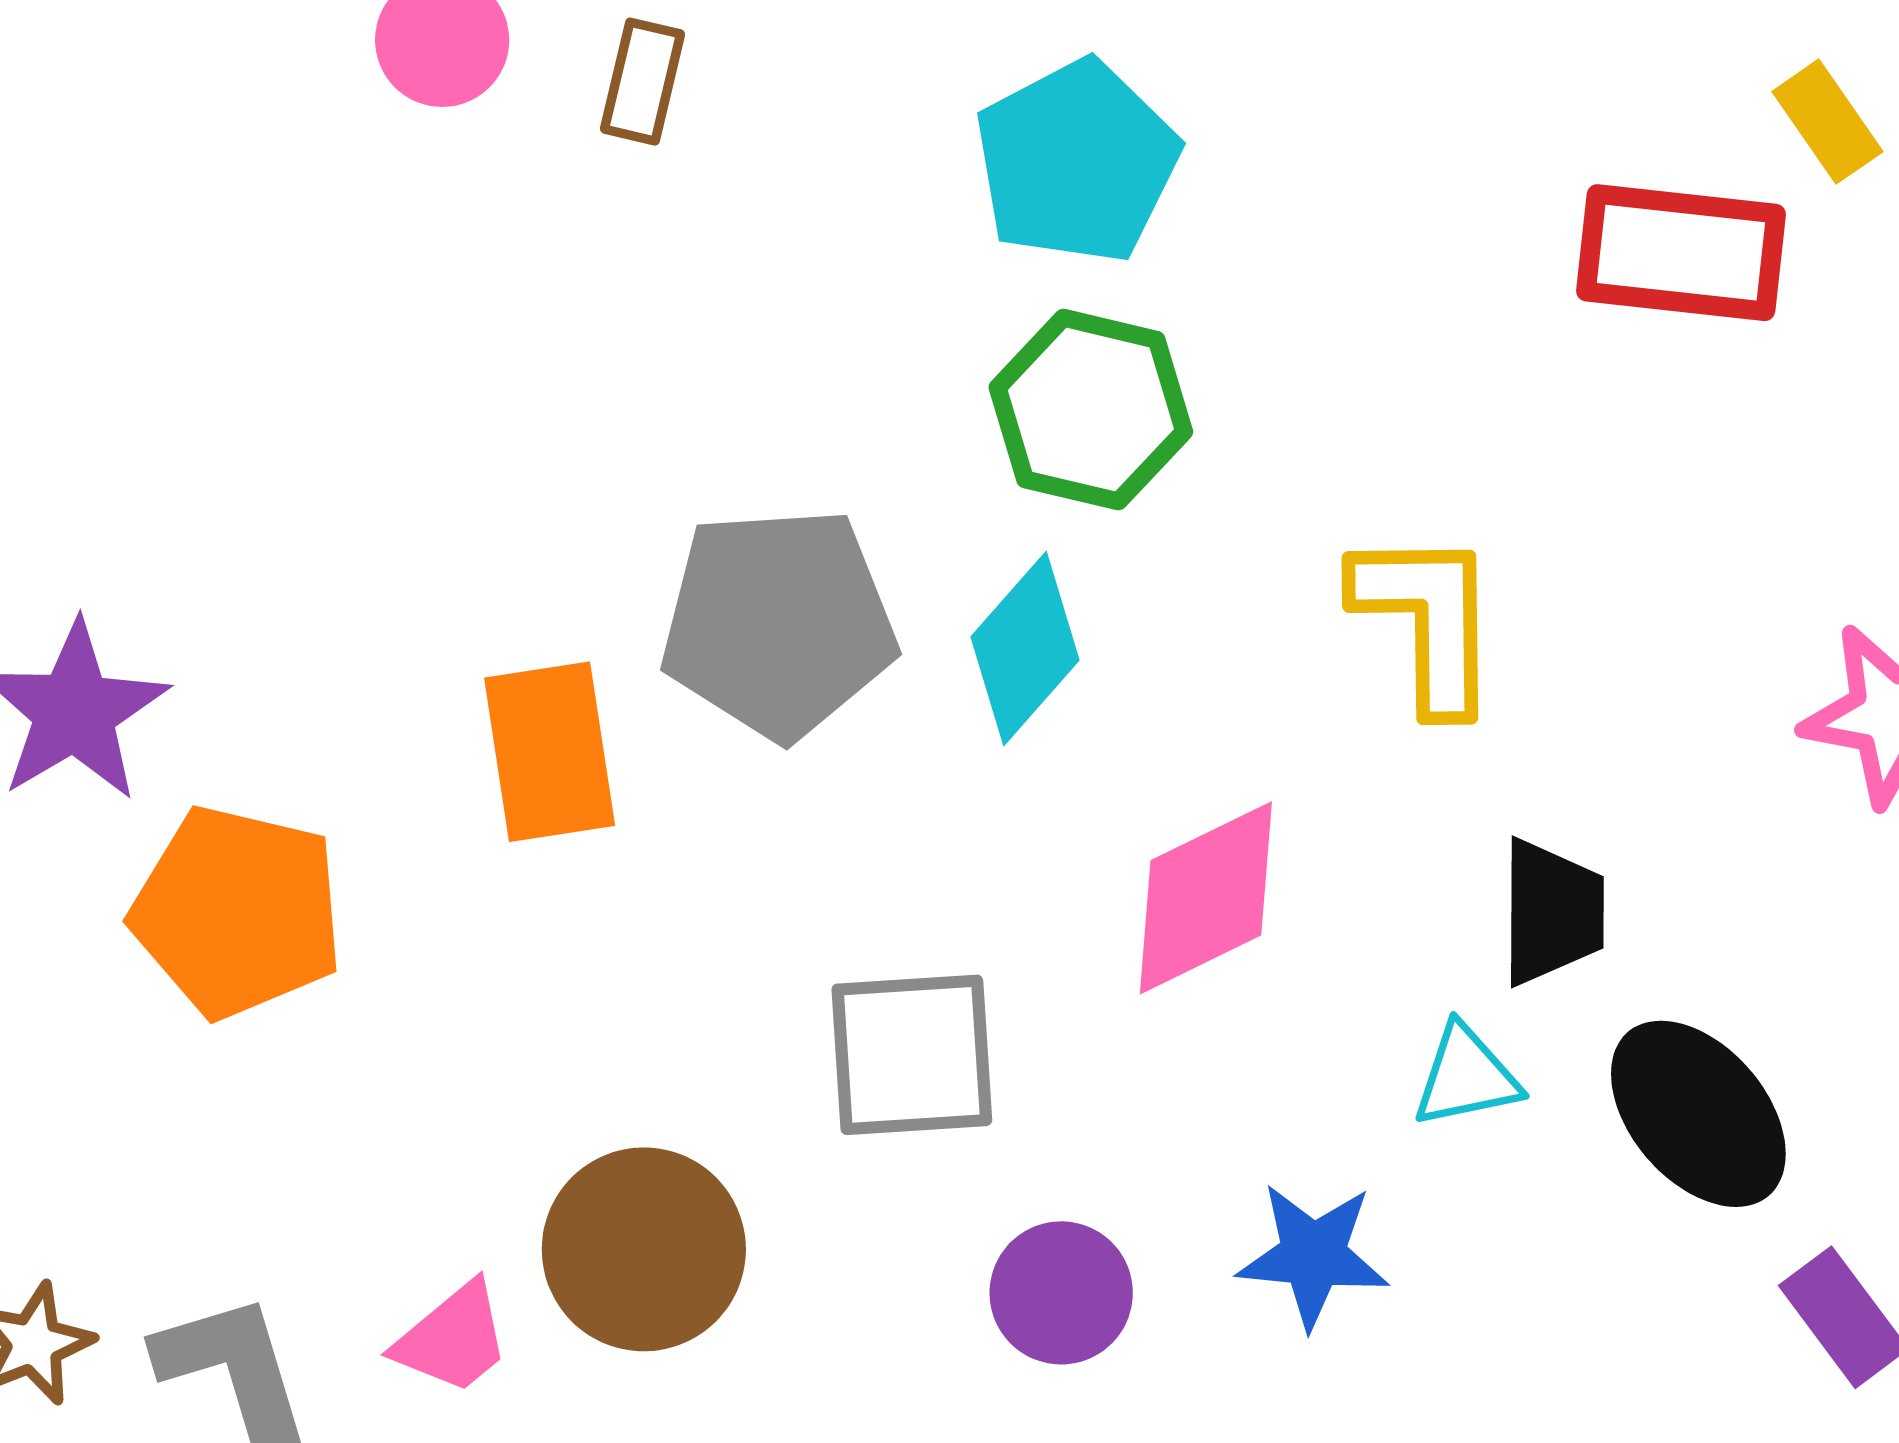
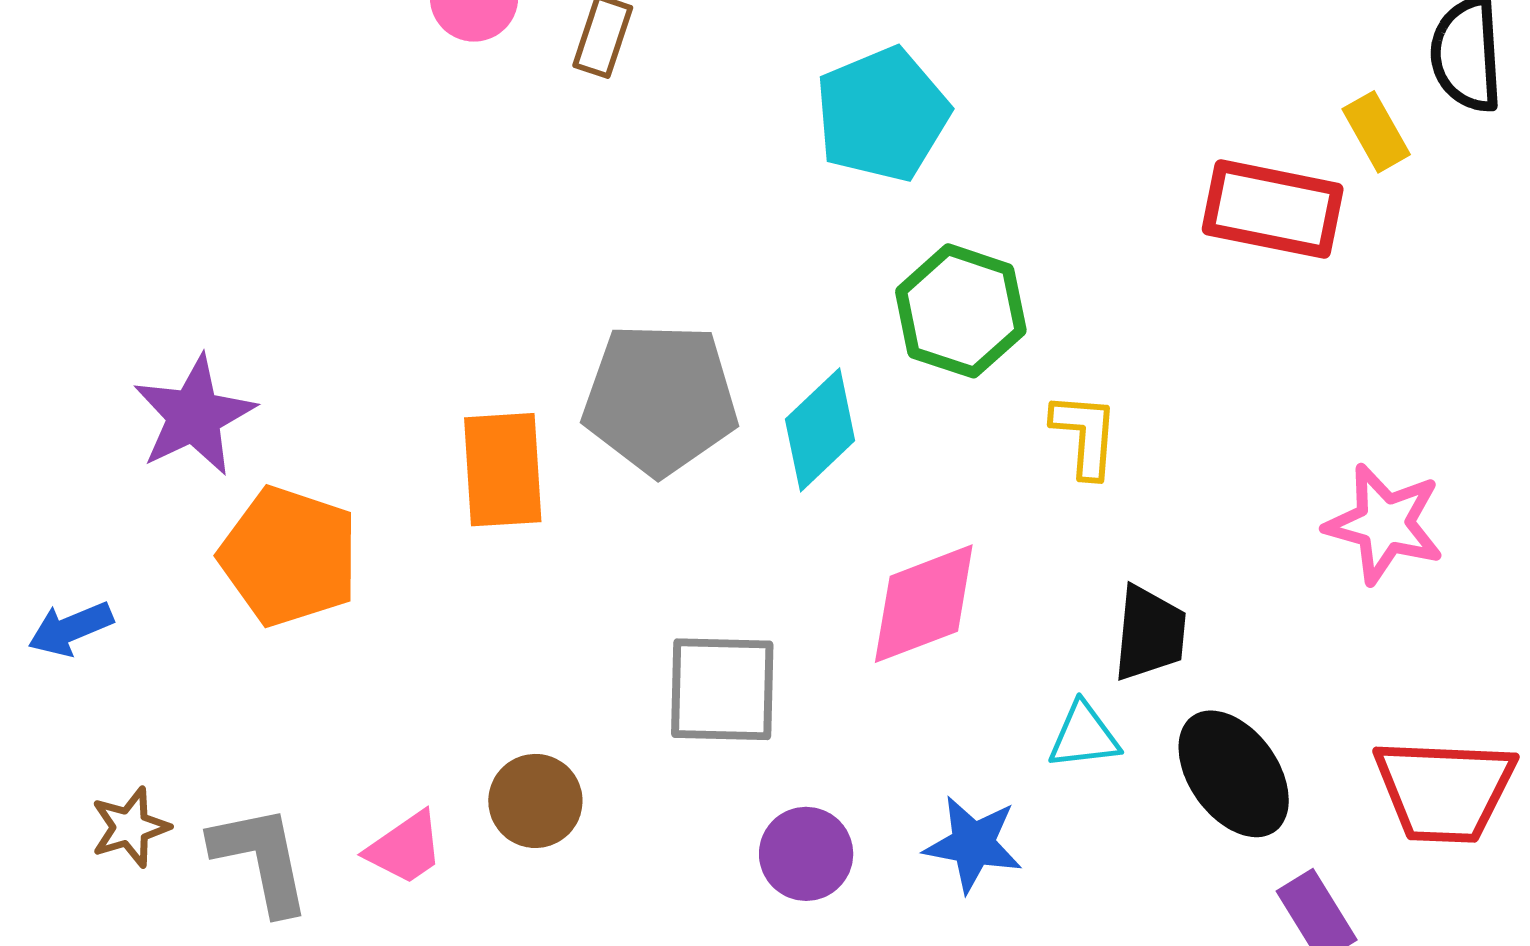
green hexagon: (1091, 410) -> (961, 311), moved
yellow L-shape: (1427, 620) -> (1085, 435), size x0.7
brown circle: (644, 1249) -> (535, 801), size x0.7

